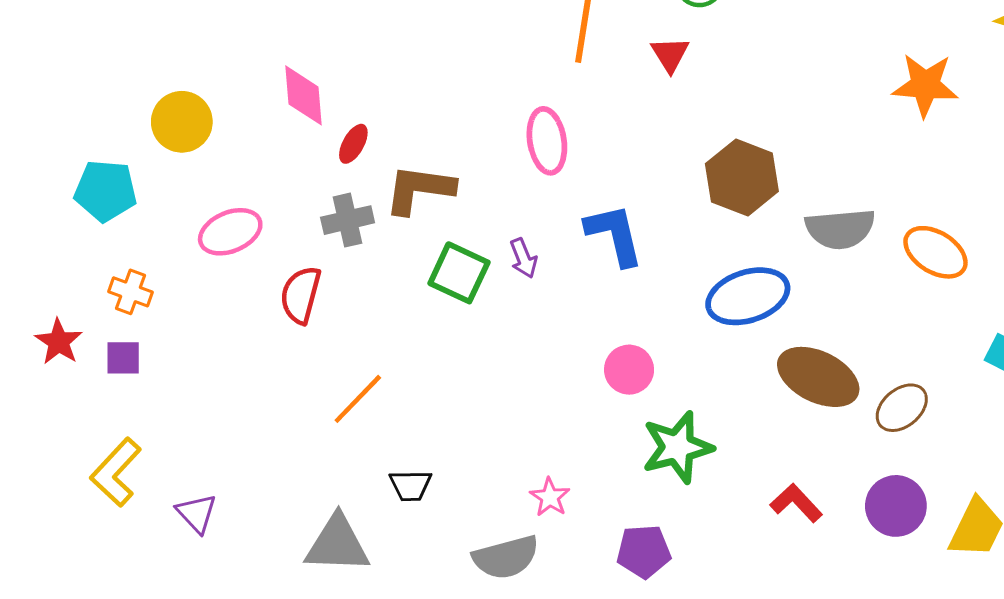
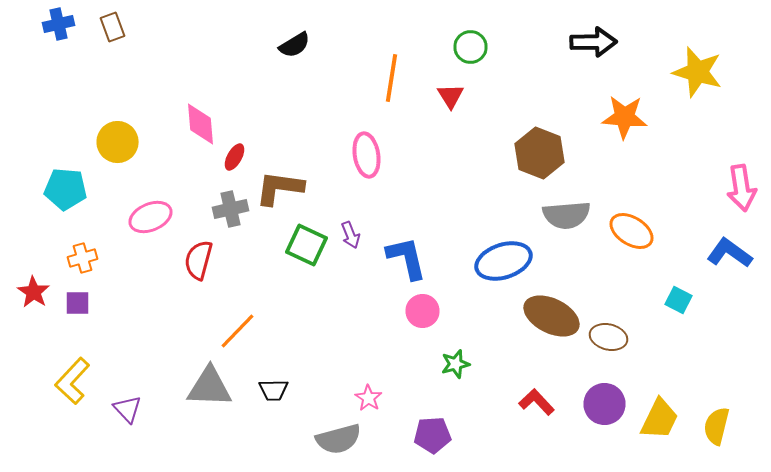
brown hexagon: (742, 178) -> (540, 153), moved
blue L-shape: (614, 235) -> (406, 258), moved
orange cross: (130, 292) -> (82, 258), turned -36
brown ellipse: (902, 408) -> (608, 337), turned 54
green star: (677, 447) -> (456, 364), size x0.6
gray triangle: (337, 544) -> (210, 387), moved

